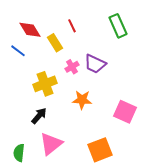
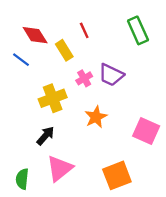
orange star: (82, 100) -> (96, 117), turned -30

